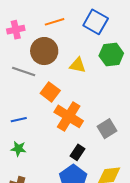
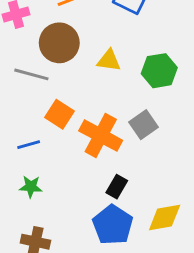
green hexagon: (111, 54) -> (159, 71), moved
orange square: (50, 92) -> (60, 114), moved
gray square: (107, 129) -> (143, 125), moved

